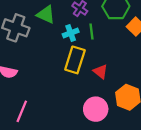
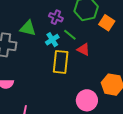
green line: (91, 32) -> (70, 35), turned -32
red triangle: (100, 72) -> (83, 49), moved

